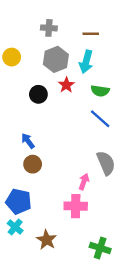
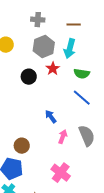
blue arrow: (28, 141) -> (51, 117), moved
brown circle: (33, 164) -> (22, 146), moved
pink arrow: (84, 182) -> (63, 137), moved
pink cross: (76, 206) -> (61, 173), turned 36

